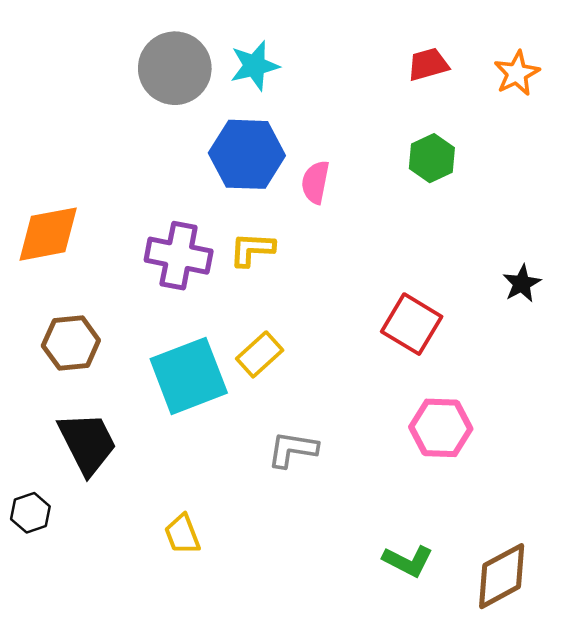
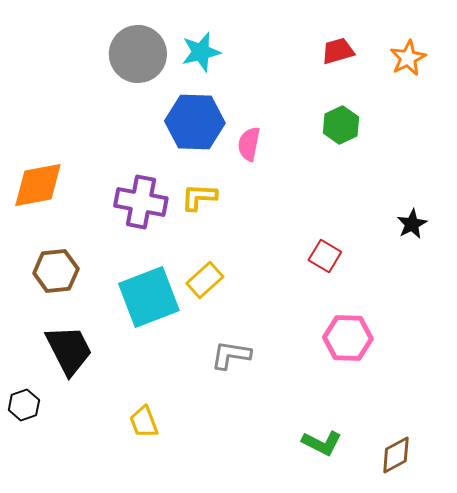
red square: (412, 324) -> (325, 256), size x0.7
brown diamond: (502, 576) -> (396, 455), size x0.7

